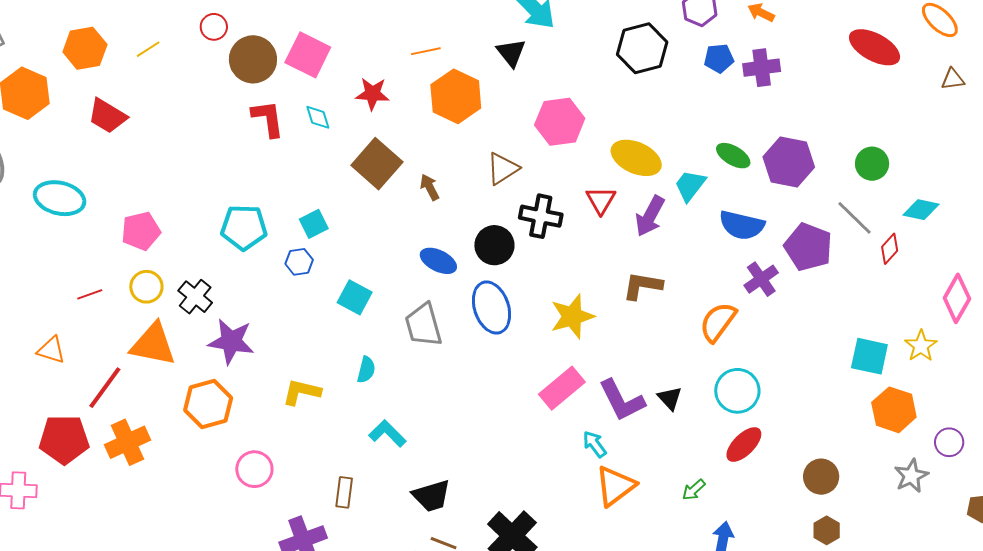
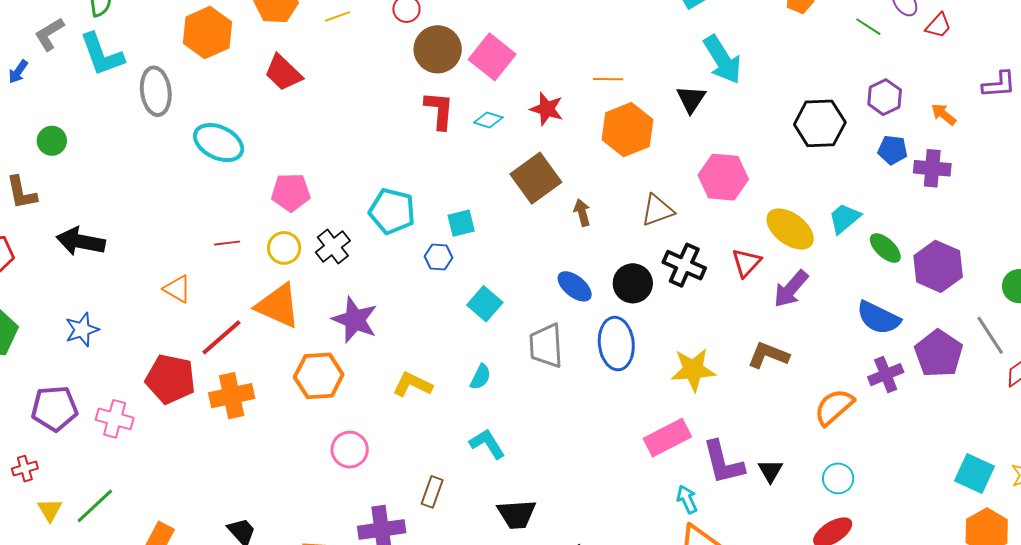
cyan diamond: (318, 117) -> (488, 120), turned -68
cyan trapezoid: (690, 185) -> (844, 218), moved
black cross: (195, 297) -> (333, 247), moved
cyan circle: (737, 391) -> (838, 478), size x0.7

